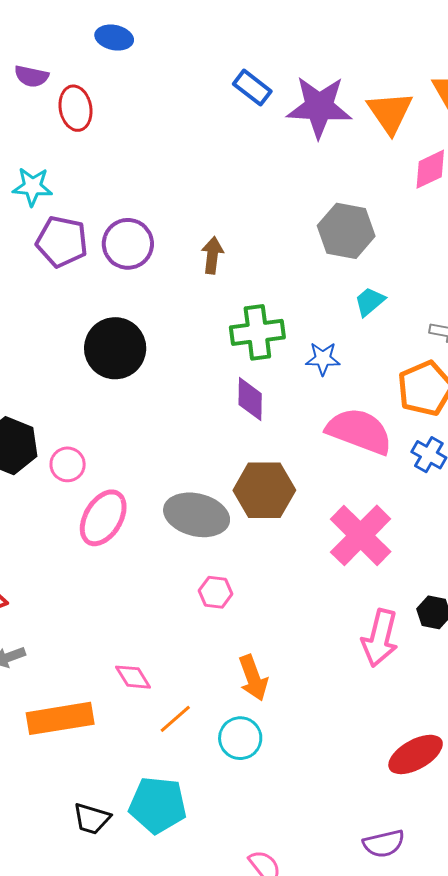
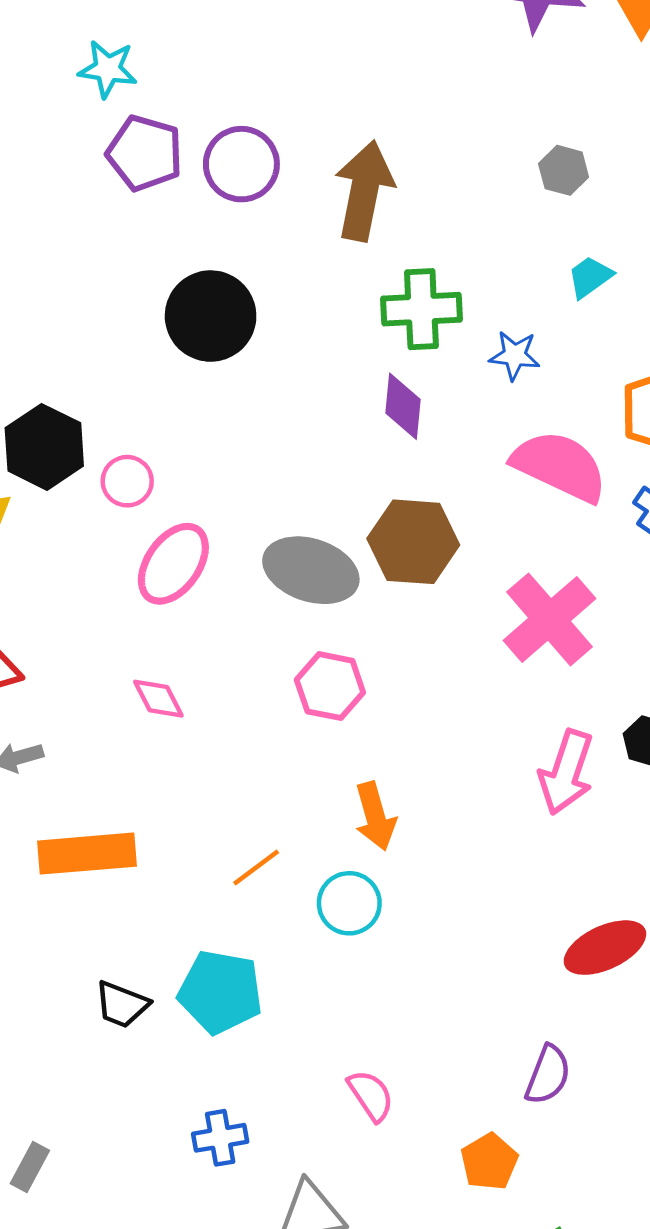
gray hexagon: (346, 231) -> (564, 170), size x0.6
brown arrow: (212, 255) -> (364, 191), size x1.8
pink hexagon: (216, 592) -> (330, 686), size x1.4
pink diamond: (133, 677) -> (158, 699), moved
purple semicircle: (384, 844) -> (548, 1075), turned -60

